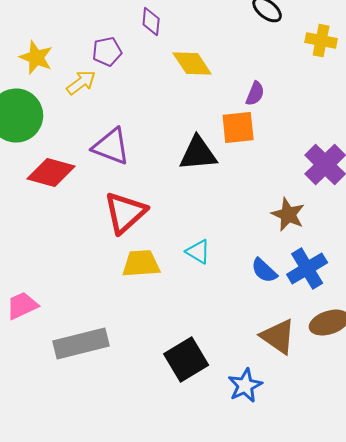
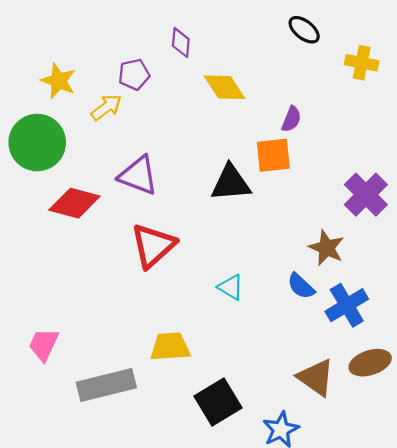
yellow trapezoid: (141, 264) -> (170, 347), moved
blue semicircle: (264, 271) -> (301, 286), moved
pink trapezoid: (22, 306) -> (44, 345), turned -40

